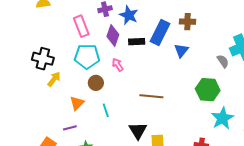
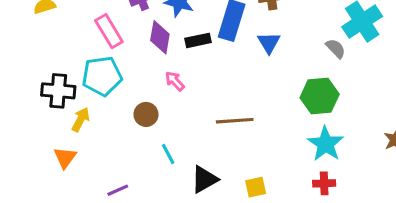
cyan pentagon: (87, 56) -> (102, 76), moved
orange triangle: (77, 103) -> (65, 157), moved
cyan star: (223, 118) -> (326, 144), moved
black triangle: (138, 131) -> (204, 179), moved, turned 42

